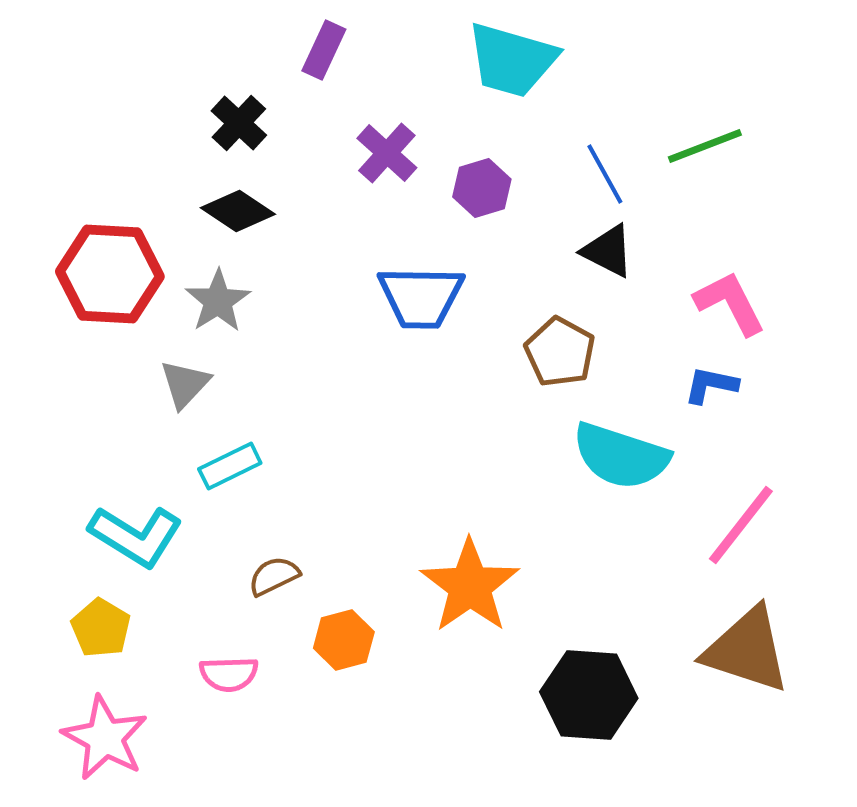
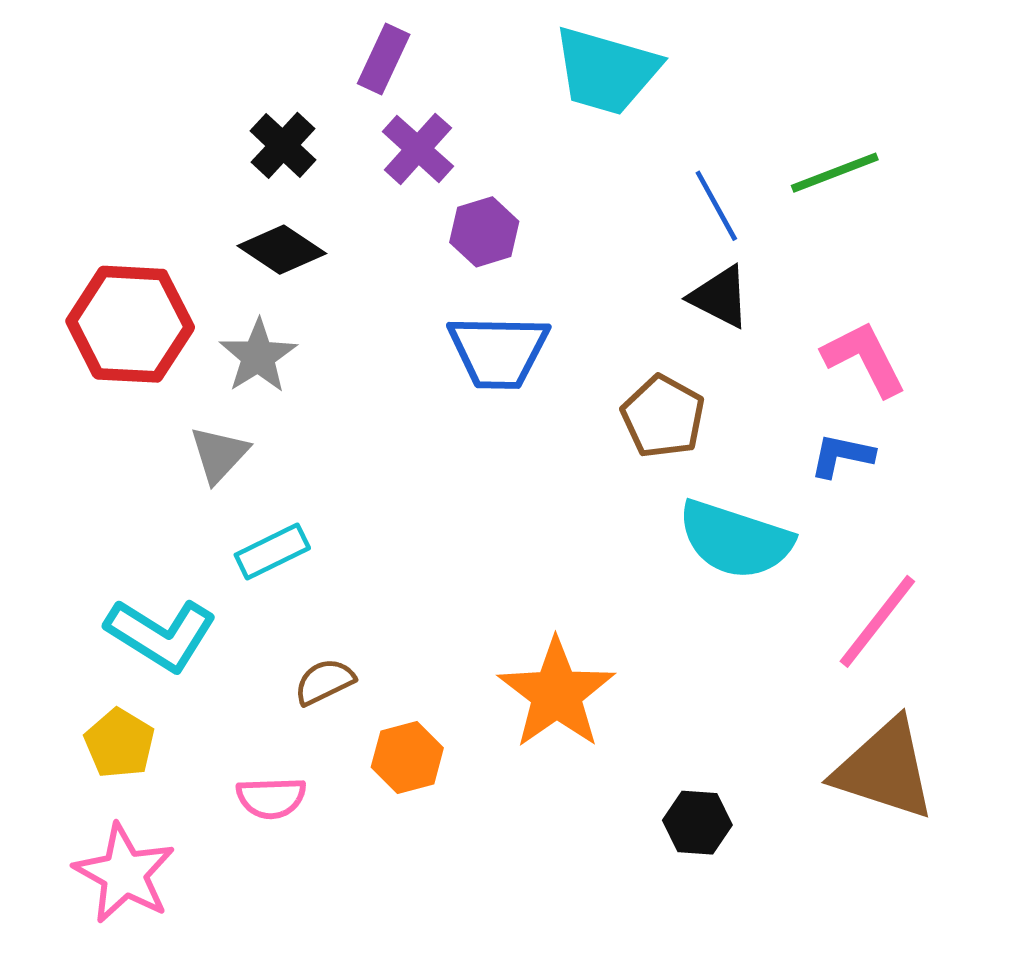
purple cross: (387, 153) -> (418, 149), moved
purple hexagon: (482, 188) -> (484, 232), moved
black hexagon: (589, 695) -> (697, 823), size x0.6

